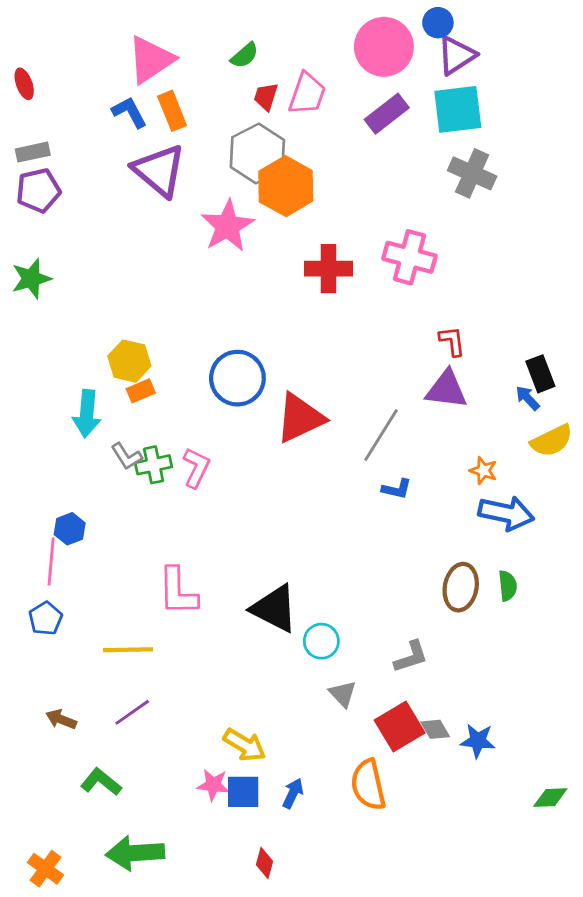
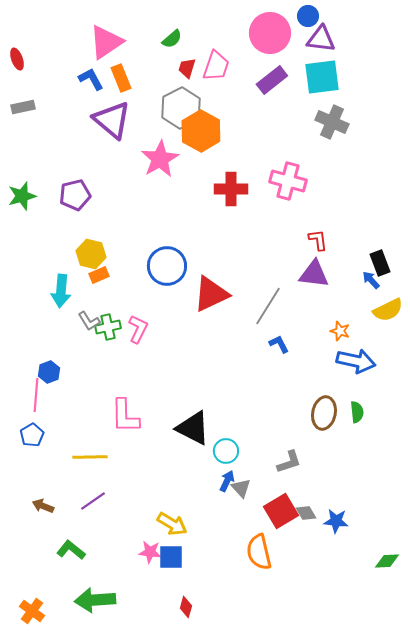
purple triangle: (456, 55) -> (321, 39), turned 40
purple pentagon: (38, 190) -> (75, 195), moved
blue L-shape: (397, 489) -> (279, 344), turned -130
blue arrow: (293, 793) -> (227, 481), moved

